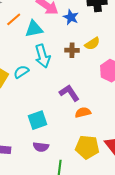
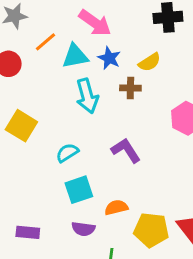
blue star: (71, 17) -> (109, 58), moved
yellow semicircle: (92, 44) -> (150, 62), moved
cyan semicircle: (21, 72) -> (67, 153), moved
orange semicircle: (83, 112) -> (116, 207), moved

